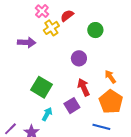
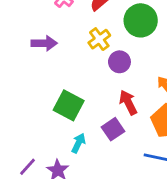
yellow cross: (51, 28) -> (99, 39), moved
green circle: (95, 30) -> (141, 20), size x1.5

